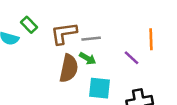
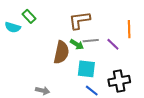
brown L-shape: (64, 33) -> (79, 20), moved
gray line: (91, 39) -> (91, 41), moved

